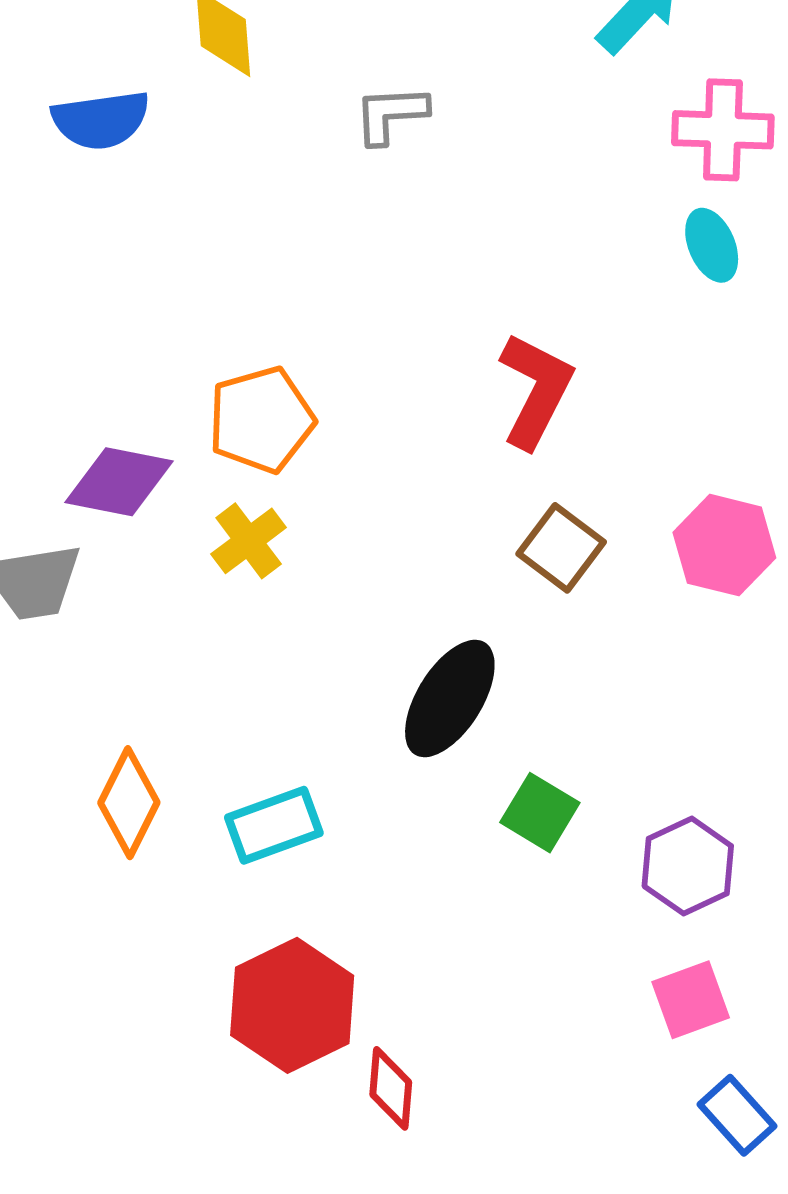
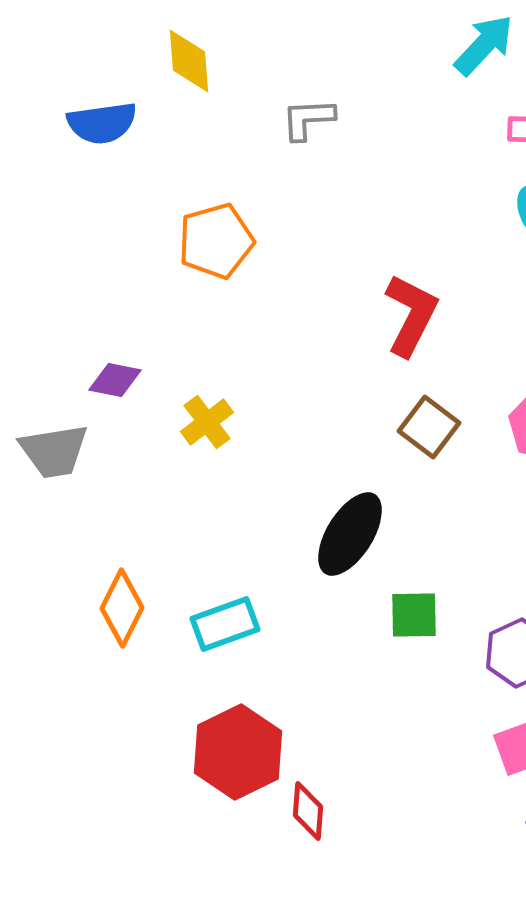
orange pentagon: (261, 420) -> (216, 241), moved
purple diamond: (119, 482) -> (115, 380), size x0.7
green square: (540, 813) -> (414, 615), turned -32

